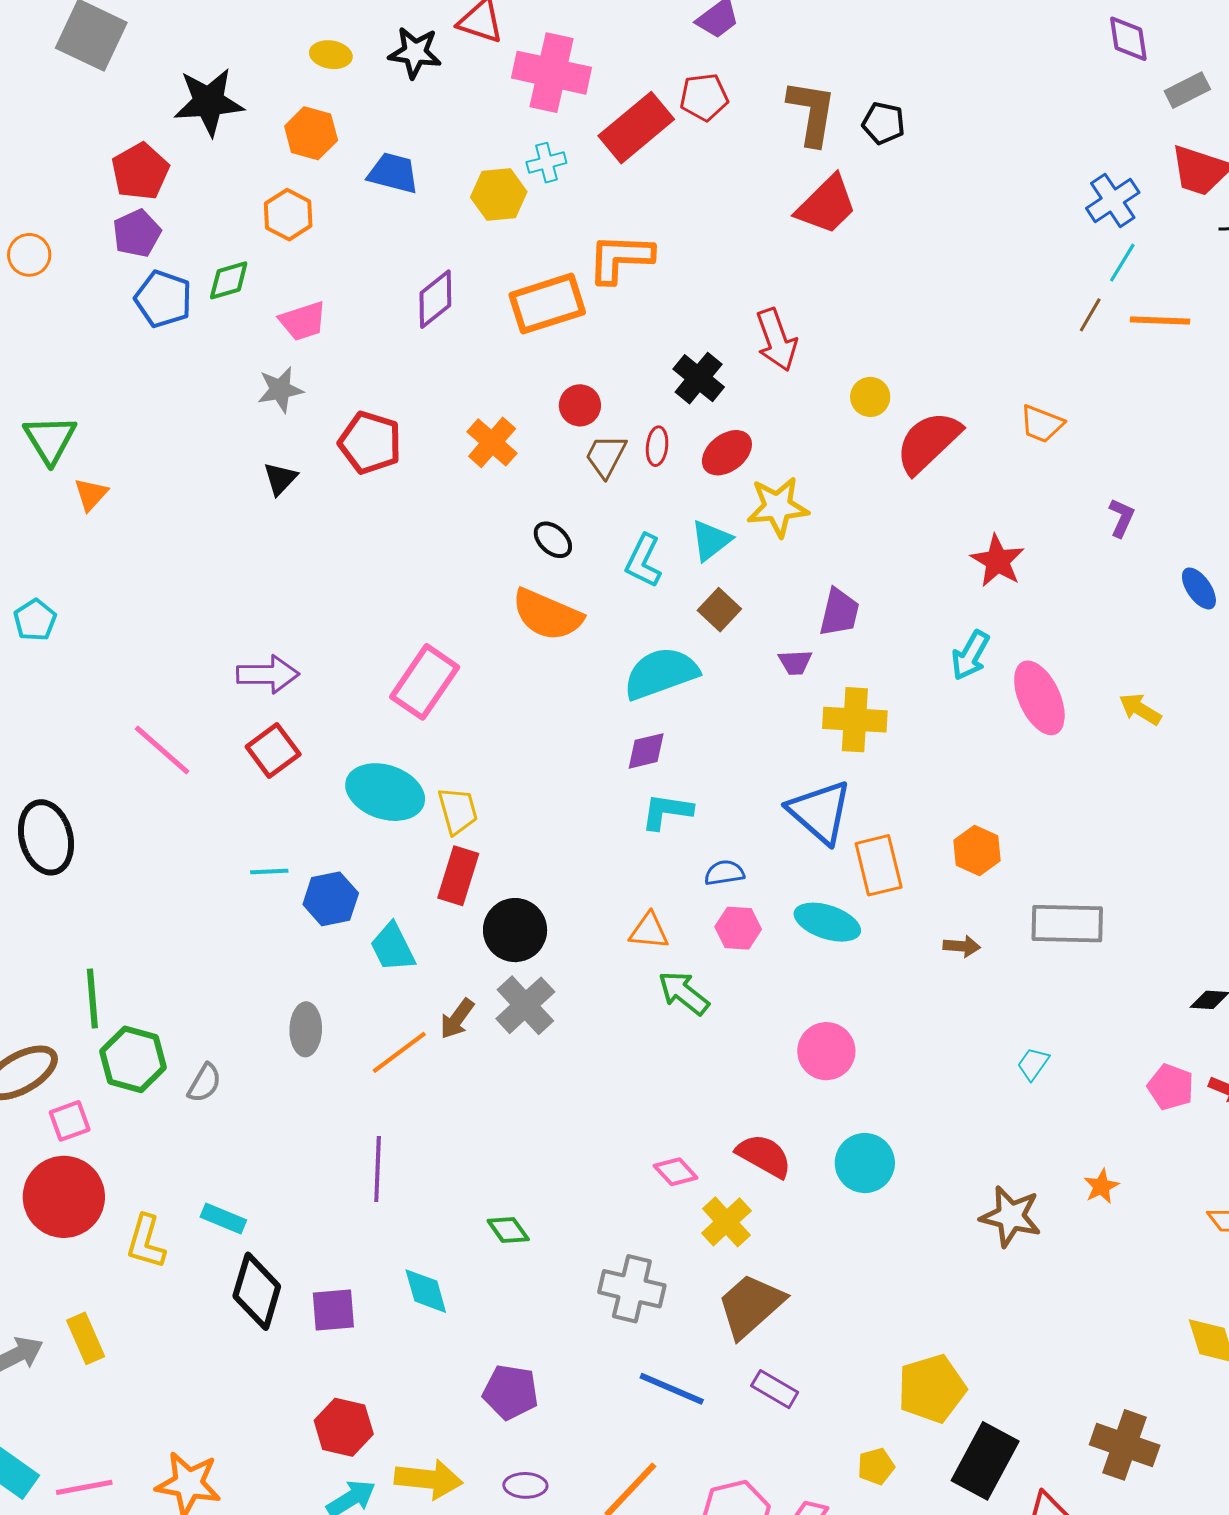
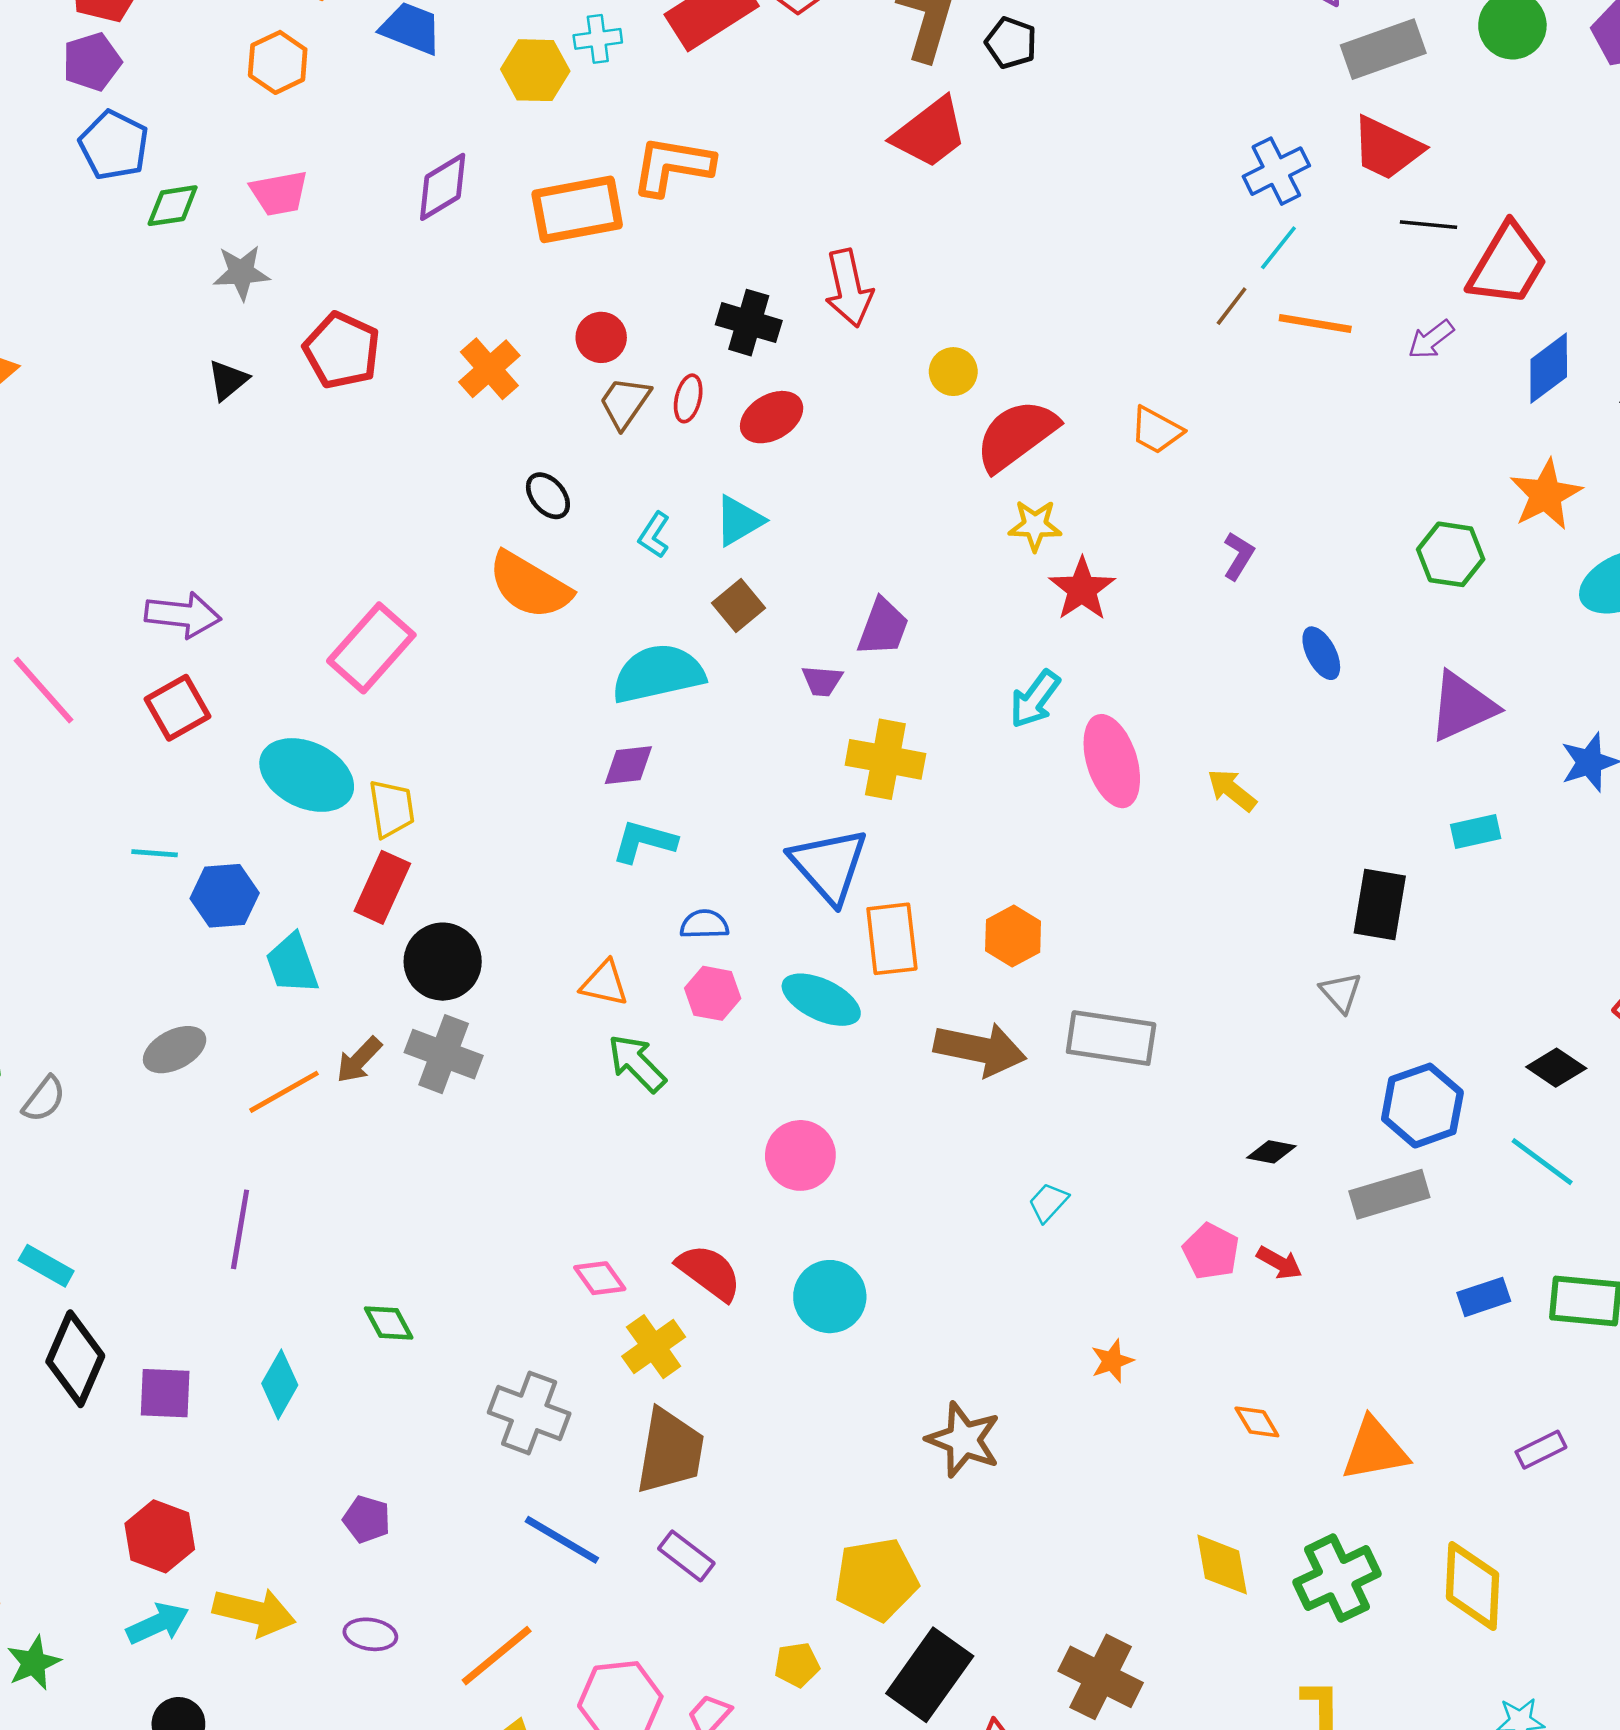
gray rectangle: (1187, 90) -> (1383, 49), size x1.5
green diamond: (229, 280) -> (173, 206), moved
black cross: (699, 378) -> (749, 323), turned -30
yellow star: (778, 507) -> (1035, 525), moved, size x0.7
cyan L-shape: (643, 561) -> (654, 535), size x0.7
brown arrow: (962, 946) -> (980, 1049), size x2.0
gray cross: (525, 1005) -> (444, 1054), turned -34
gray ellipse: (306, 1029) -> (175, 1050), turned 54
brown star: (1011, 1216) -> (964, 1440), moved
cyan diamond: (426, 1291) -> (280, 1384), turned 38
brown trapezoid: (751, 1305) -> (670, 1451), turned 134
purple pentagon: (511, 1392) -> (367, 1519), size x0.7

